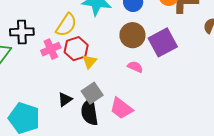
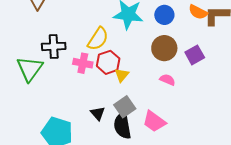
purple square: (163, 42) -> (195, 55), size x0.7
pink cross: (51, 49) -> (83, 63), turned 36
black triangle: (65, 100) -> (98, 113), turned -35

